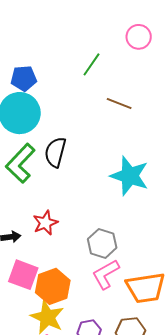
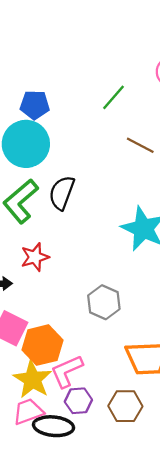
red star: (45, 223) -> (35, 257), moved
pink L-shape: (106, 274) -> (67, 371), moved

